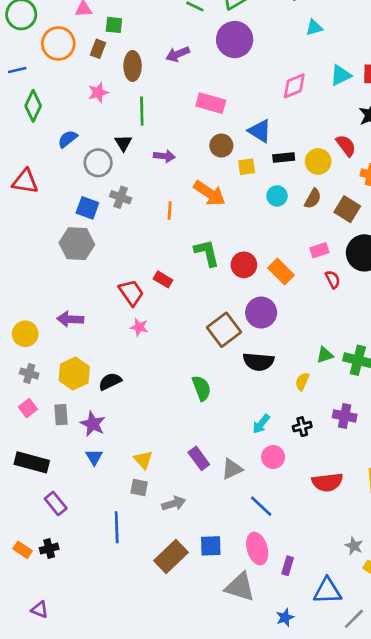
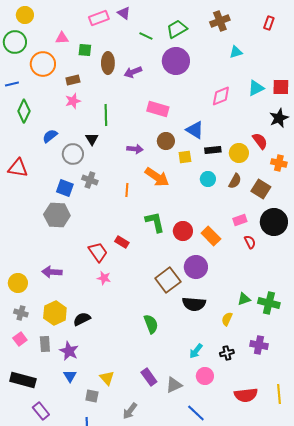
brown rectangle: (98, 49) -> (73, 80), moved, turned 56
brown ellipse: (133, 66) -> (108, 63), moved
purple arrow: (164, 156) -> (135, 149), moved
gray square: (139, 488) -> (92, 396), moved
gray arrow: (174, 503) -> (130, 411), turned 144

